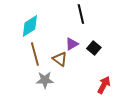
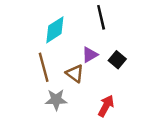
cyan diamond: (30, 26) -> (55, 30), moved
red arrow: (104, 85) -> (106, 106), moved

